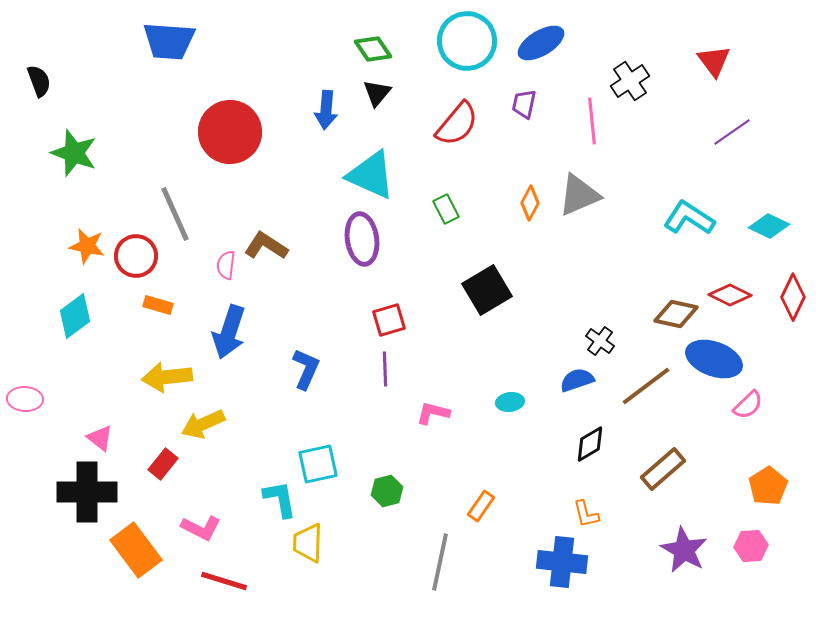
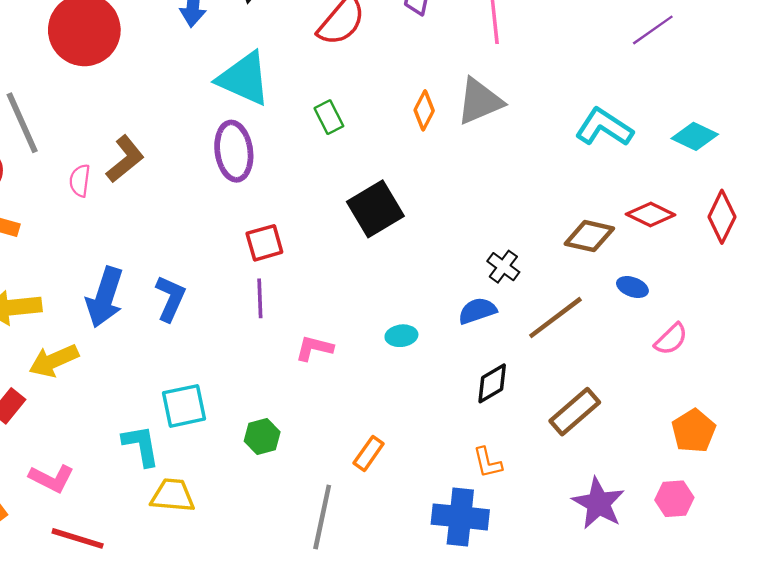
brown L-shape: (266, 246) -> (125, 159), turned 108
blue arrow: (229, 332) -> (105, 297), moved
blue ellipse: (714, 359) -> (632, 287), size x0.5
yellow trapezoid: (308, 543) -> (173, 495), turned 93

